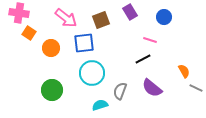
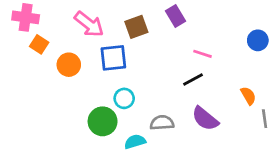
blue circle: (164, 17) -> (258, 40), moved
cyan circle: (92, 73) -> (124, 98), size x0.6
gray line: (196, 88) -> (265, 119), turned 56
green circle: (52, 90) -> (103, 121), moved
gray semicircle: (120, 91) -> (162, 123), turned 66

